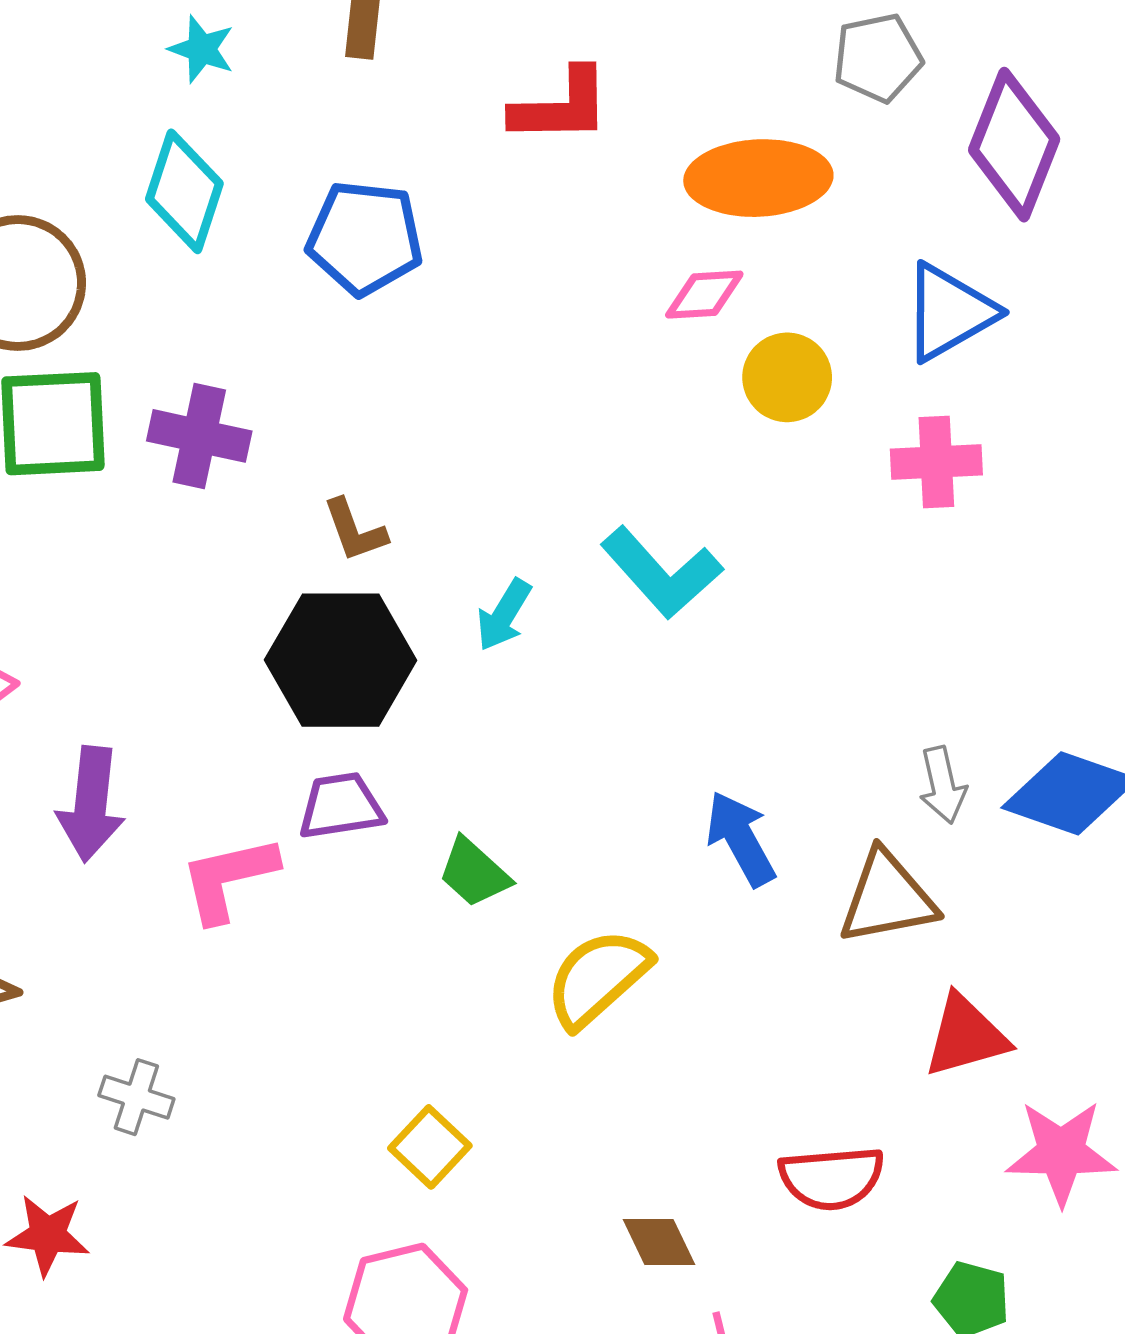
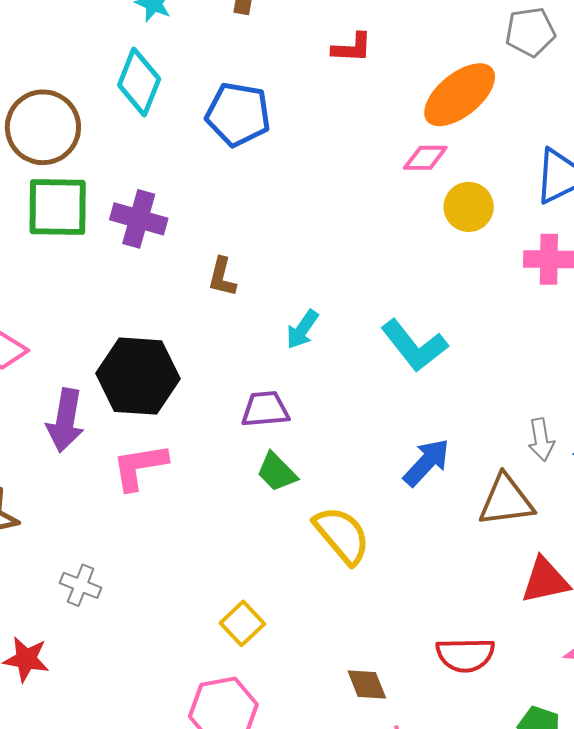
red L-shape: (561, 106) -> (352, 48), size x0.7
orange ellipse: (758, 178) -> (460, 95), turned -40
brown L-shape: (355, 530) -> (222, 277), turned 30
cyan L-shape: (662, 573) -> (414, 346), moved
black hexagon: (341, 660) -> (138, 376), moved
purple trapezoid: (341, 806) -> (265, 409), moved
blue arrow: (741, 839) -> (427, 462), turned 68
yellow semicircle: (598, 978) -> (342, 535), turned 88

